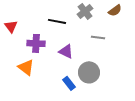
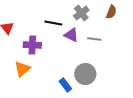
brown semicircle: (115, 10) -> (111, 12), turned -32
purple triangle: (66, 51) -> (71, 35), moved
orange triangle: (26, 67) -> (22, 69), turned 42

